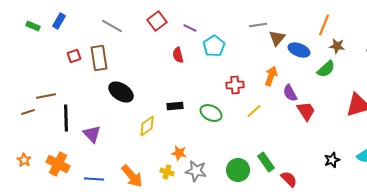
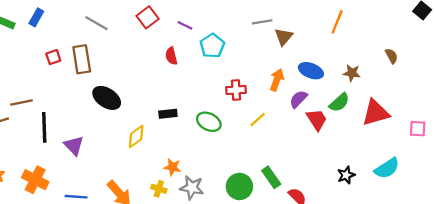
brown star: (337, 46) -> (352, 73), moved
blue ellipse: (299, 50) -> (311, 71), moved
green semicircle: (326, 69) -> (339, 102), moved
purple semicircle: (290, 93) -> (298, 99), turned 72

